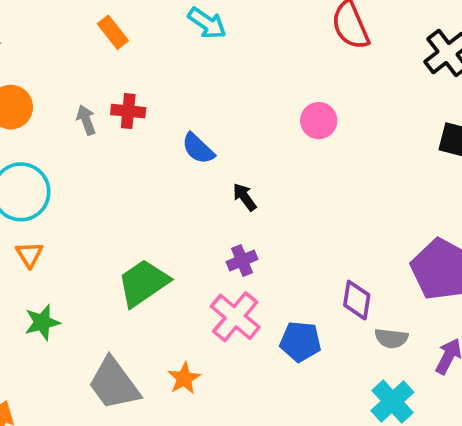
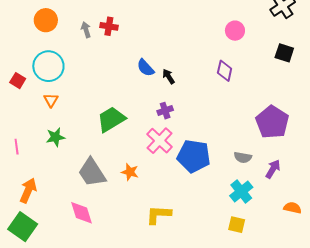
pink circle: (319, 121) -> (235, 31), moved
blue semicircle: (198, 148) -> (145, 68), moved
purple diamond: (357, 300) -> (225, 71), moved
blue pentagon: (300, 342) -> (194, 156), size x1.5
orange star: (184, 378) -> (130, 172), turned -30

